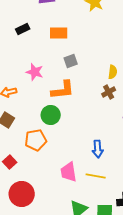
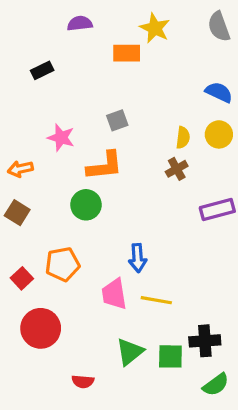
orange rectangle: (59, 33) -> (127, 53), moved
orange pentagon: (36, 140) -> (63, 264), moved
blue arrow: (98, 149) -> (138, 258), moved

